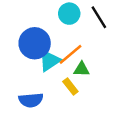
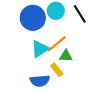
blue circle: (35, 43) -> (33, 18), moved
blue semicircle: (31, 100) -> (40, 81), moved

